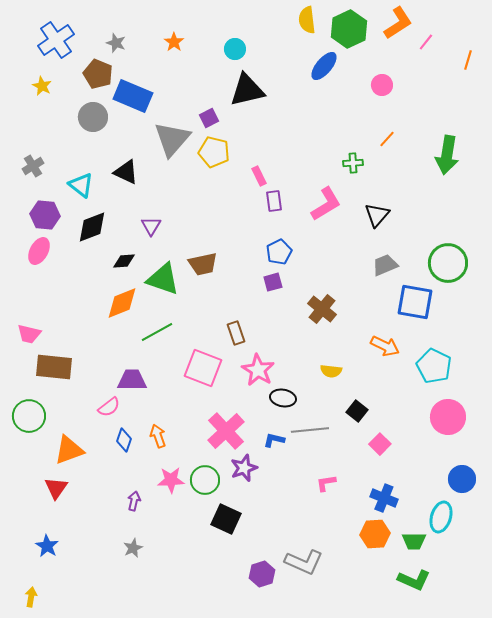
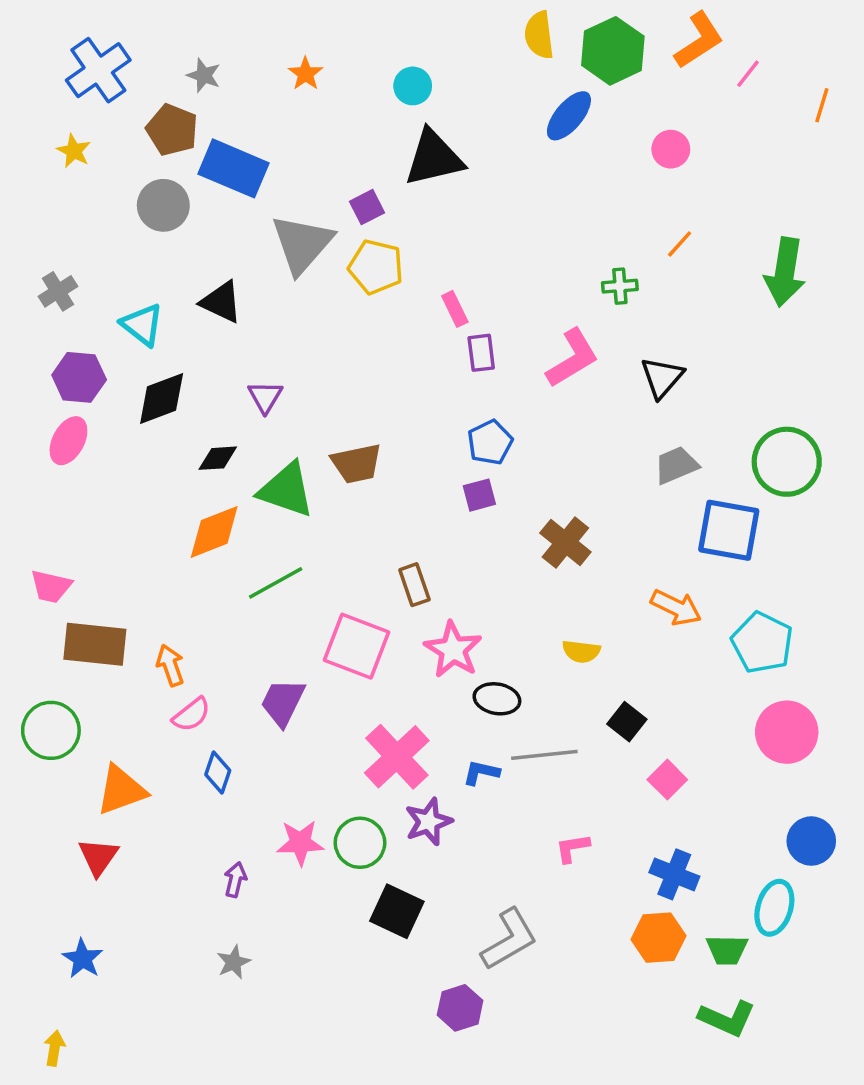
purple trapezoid: (132, 380) -> (283, 702), moved, turned -64
orange arrow: (158, 436) -> (170, 665), moved
gray L-shape: (304, 562) -> (509, 939), moved, turned -54

